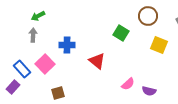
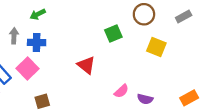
green arrow: (38, 16) -> (38, 14), moved
green square: (121, 33) -> (113, 33), turned 35
blue cross: (67, 45) -> (37, 43), moved

